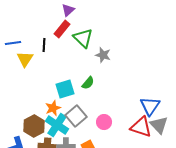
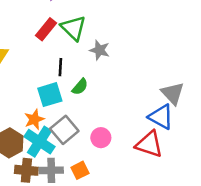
red rectangle: (62, 29) -> (46, 29), moved
black line: (44, 45) -> (60, 67), moved
blue triangle: (150, 106) -> (161, 117), turned -35
gray triangle: (159, 125) -> (173, 93), moved

